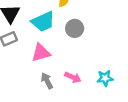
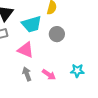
pink triangle: (41, 53) -> (26, 50), turned 30
cyan star: (105, 78) -> (77, 71), moved

